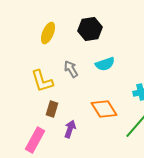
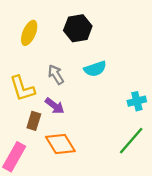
orange diamond: (104, 109) -> (60, 144), moved
purple arrow: (70, 129) -> (55, 106), moved, turned 108

